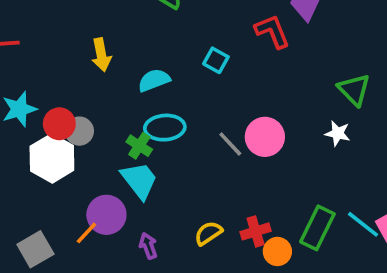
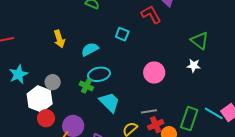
red circle: (59, 124) -> (46, 118), moved
gray line: (230, 144) -> (149, 111), moved, turned -49
cyan trapezoid: (139, 180) -> (110, 102), moved

